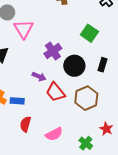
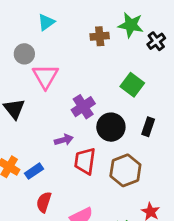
purple arrow: (39, 77) -> (64, 140), turned -40
red trapezoid: (55, 92) -> (85, 161), turned 45
blue rectangle: (17, 101) -> (34, 171), turned -40

